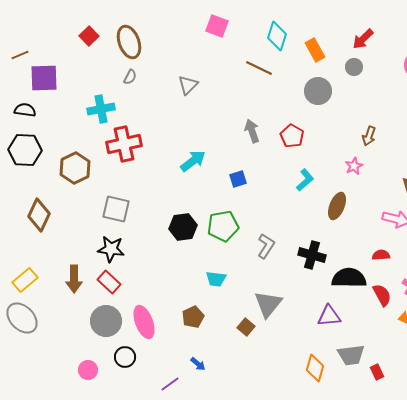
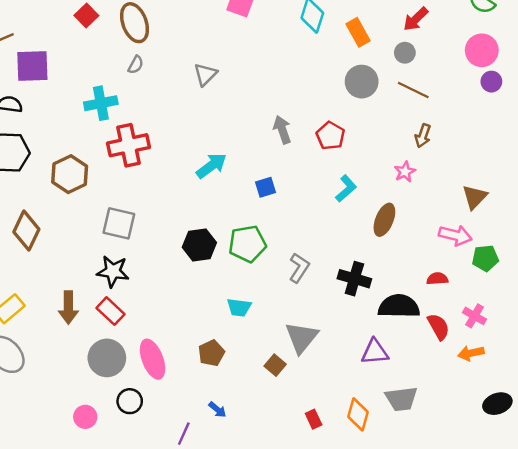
brown line: (259, 68) -> (413, 90), moved
red rectangle: (377, 372) -> (314, 419), moved
purple line: (170, 384) -> (184, 434), turned -30

